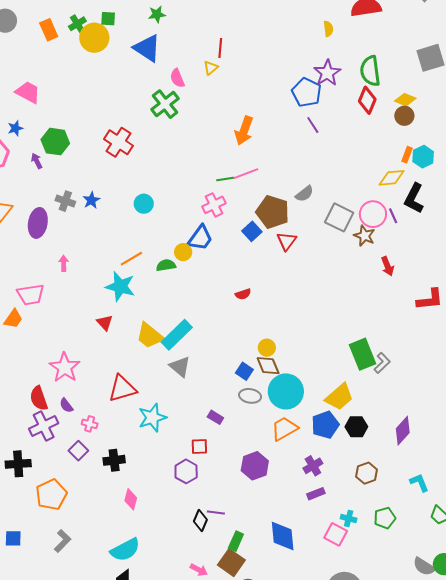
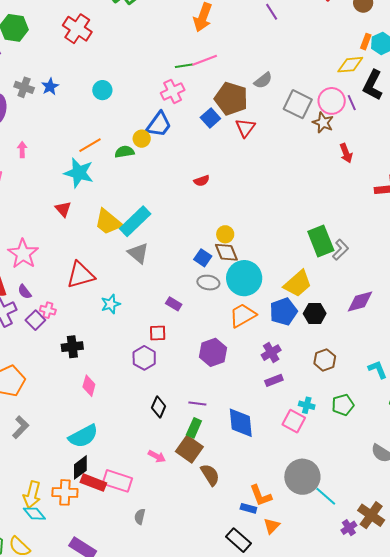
cyan star: (152, 418) -> (111, 304), size x0.7
purple diamond: (403, 431) -> (360, 302), moved, turned 32
purple square: (78, 451) -> (35, 320), moved
purple line: (216, 512) -> (197, 404), moved

